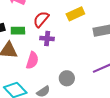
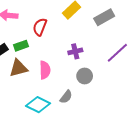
purple cross: (47, 39) -> (75, 51), moved

